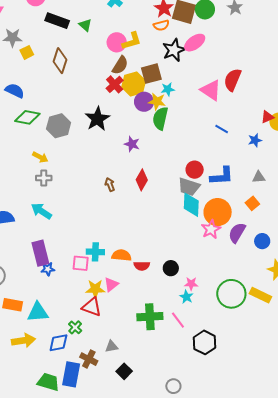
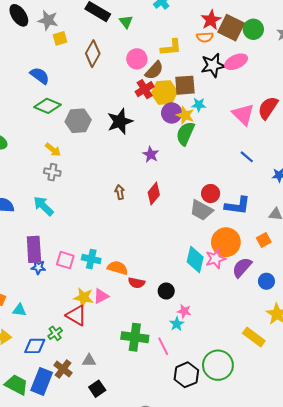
pink circle: (117, 42) -> (137, 59), moved
cyan diamond: (191, 205) -> (195, 259), moved
pink square: (81, 263) -> (65, 260), moved
green circle: (231, 294) -> (218, 365), moved
cyan triangle: (38, 312) -> (19, 310), size x0.6

